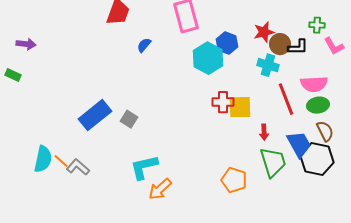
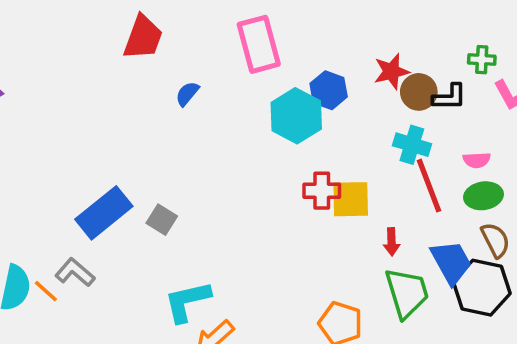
cyan cross: (268, 65) -> (412, 145), moved
pink semicircle: (314, 84) -> (477, 160), size x0.6
gray L-shape: (78, 167) -> (75, 272), moved

